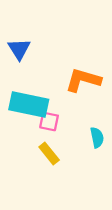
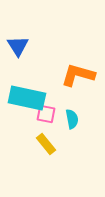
cyan semicircle: (97, 138) -> (72, 119), moved

